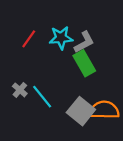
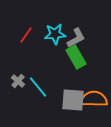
gray square: (81, 111) -> (73, 100), turned -35

